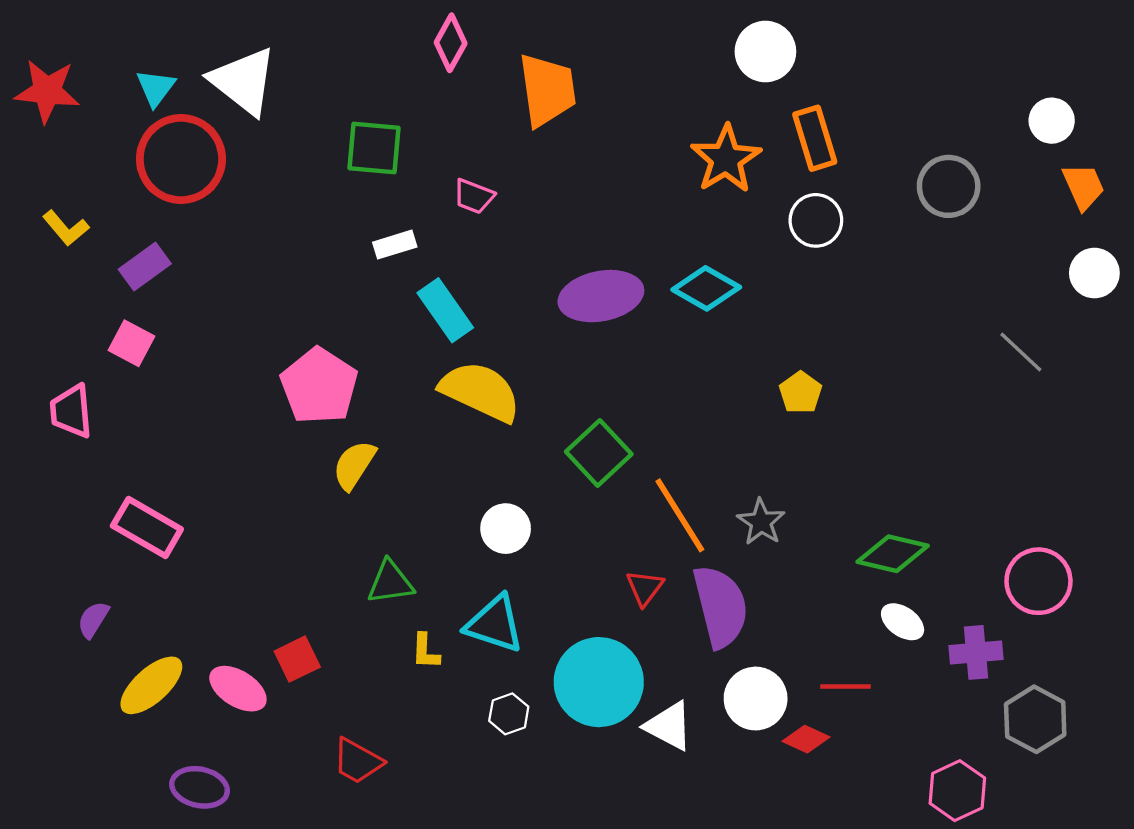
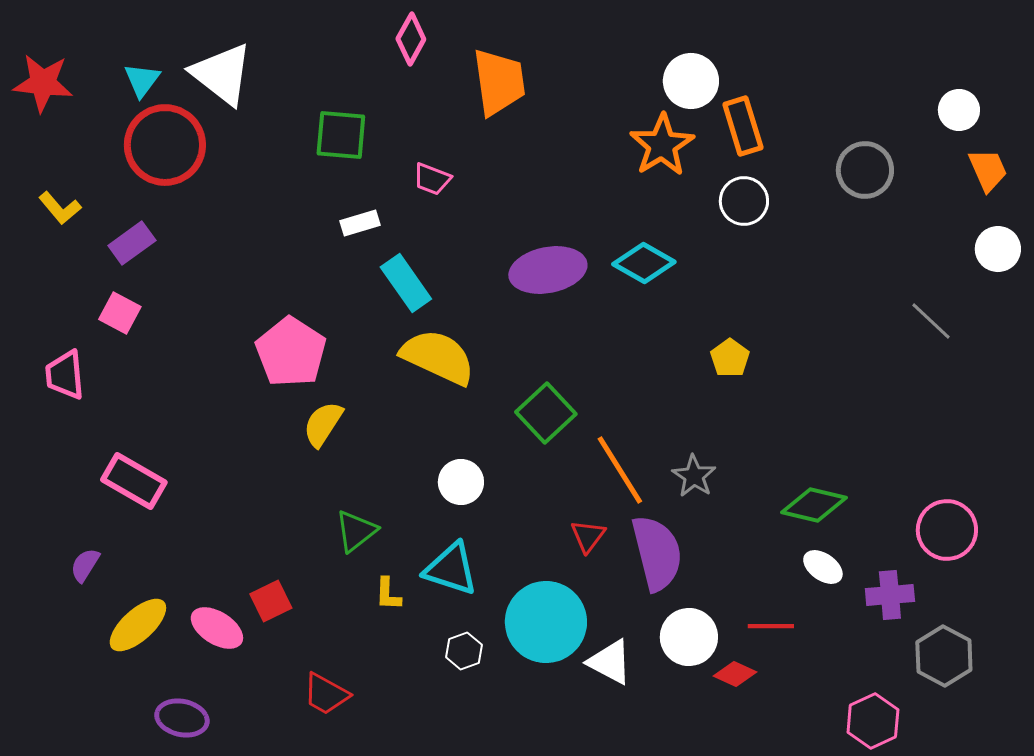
white circle: (765, 52) -> (691, 81), moved
green triangle: (390, 582) -> (356, 531), turned -30

